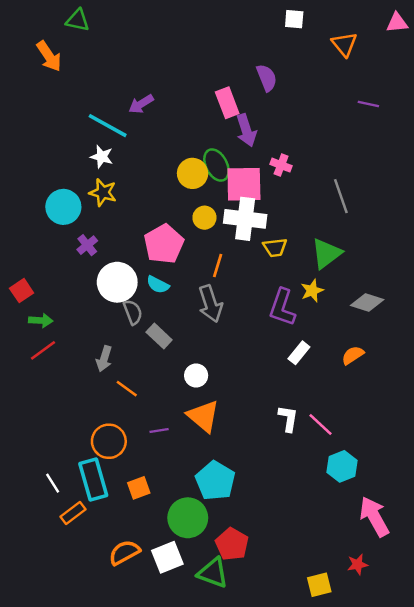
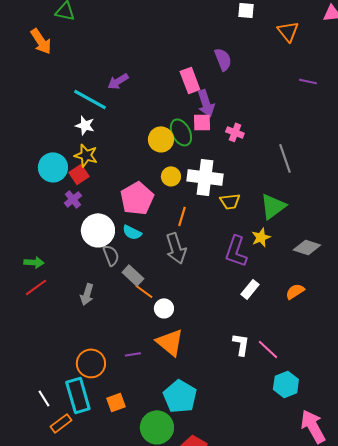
pink square: (244, 184) -> (202, 122), moved, size x0.6
red square: (22, 291) -> (79, 174), moved
orange line: (127, 389) -> (144, 291), moved

